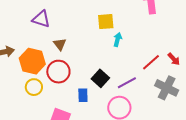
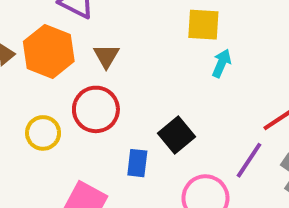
orange hexagon: (32, 61) -> (49, 51), moved
purple line: (127, 83) -> (249, 160), moved, turned -36

